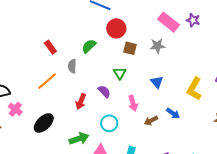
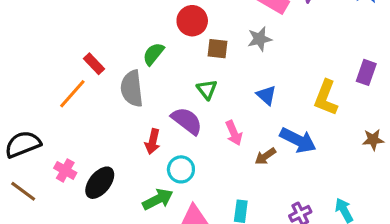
gray semicircle: (72, 66) -> (132, 89), size x1.6
orange line: (47, 81) -> (72, 94), moved
purple semicircle: (104, 91) -> (187, 121), size x1.5
pink cross: (15, 109) -> (65, 170), moved
blue arrow: (173, 113) -> (298, 140), size x1.6
cyan circle: (109, 123) -> (181, 169), moved

